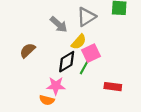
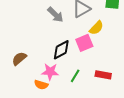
yellow semicircle: (79, 42) -> (96, 28), moved
brown semicircle: (28, 50) -> (19, 59), moved
green line: (84, 67) -> (75, 76), moved

